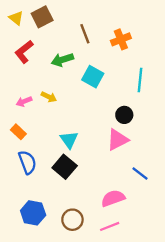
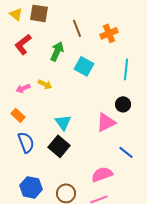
brown square: (42, 17) -> (39, 13), turned 36
green arrow: (62, 60) -> (57, 51), turned 132
black circle: (124, 115) -> (123, 104), moved

